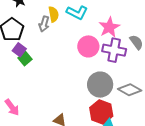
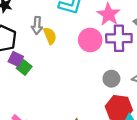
yellow semicircle: (54, 14) -> (50, 36), moved
gray circle: (100, 85) -> (111, 79), size x0.6

